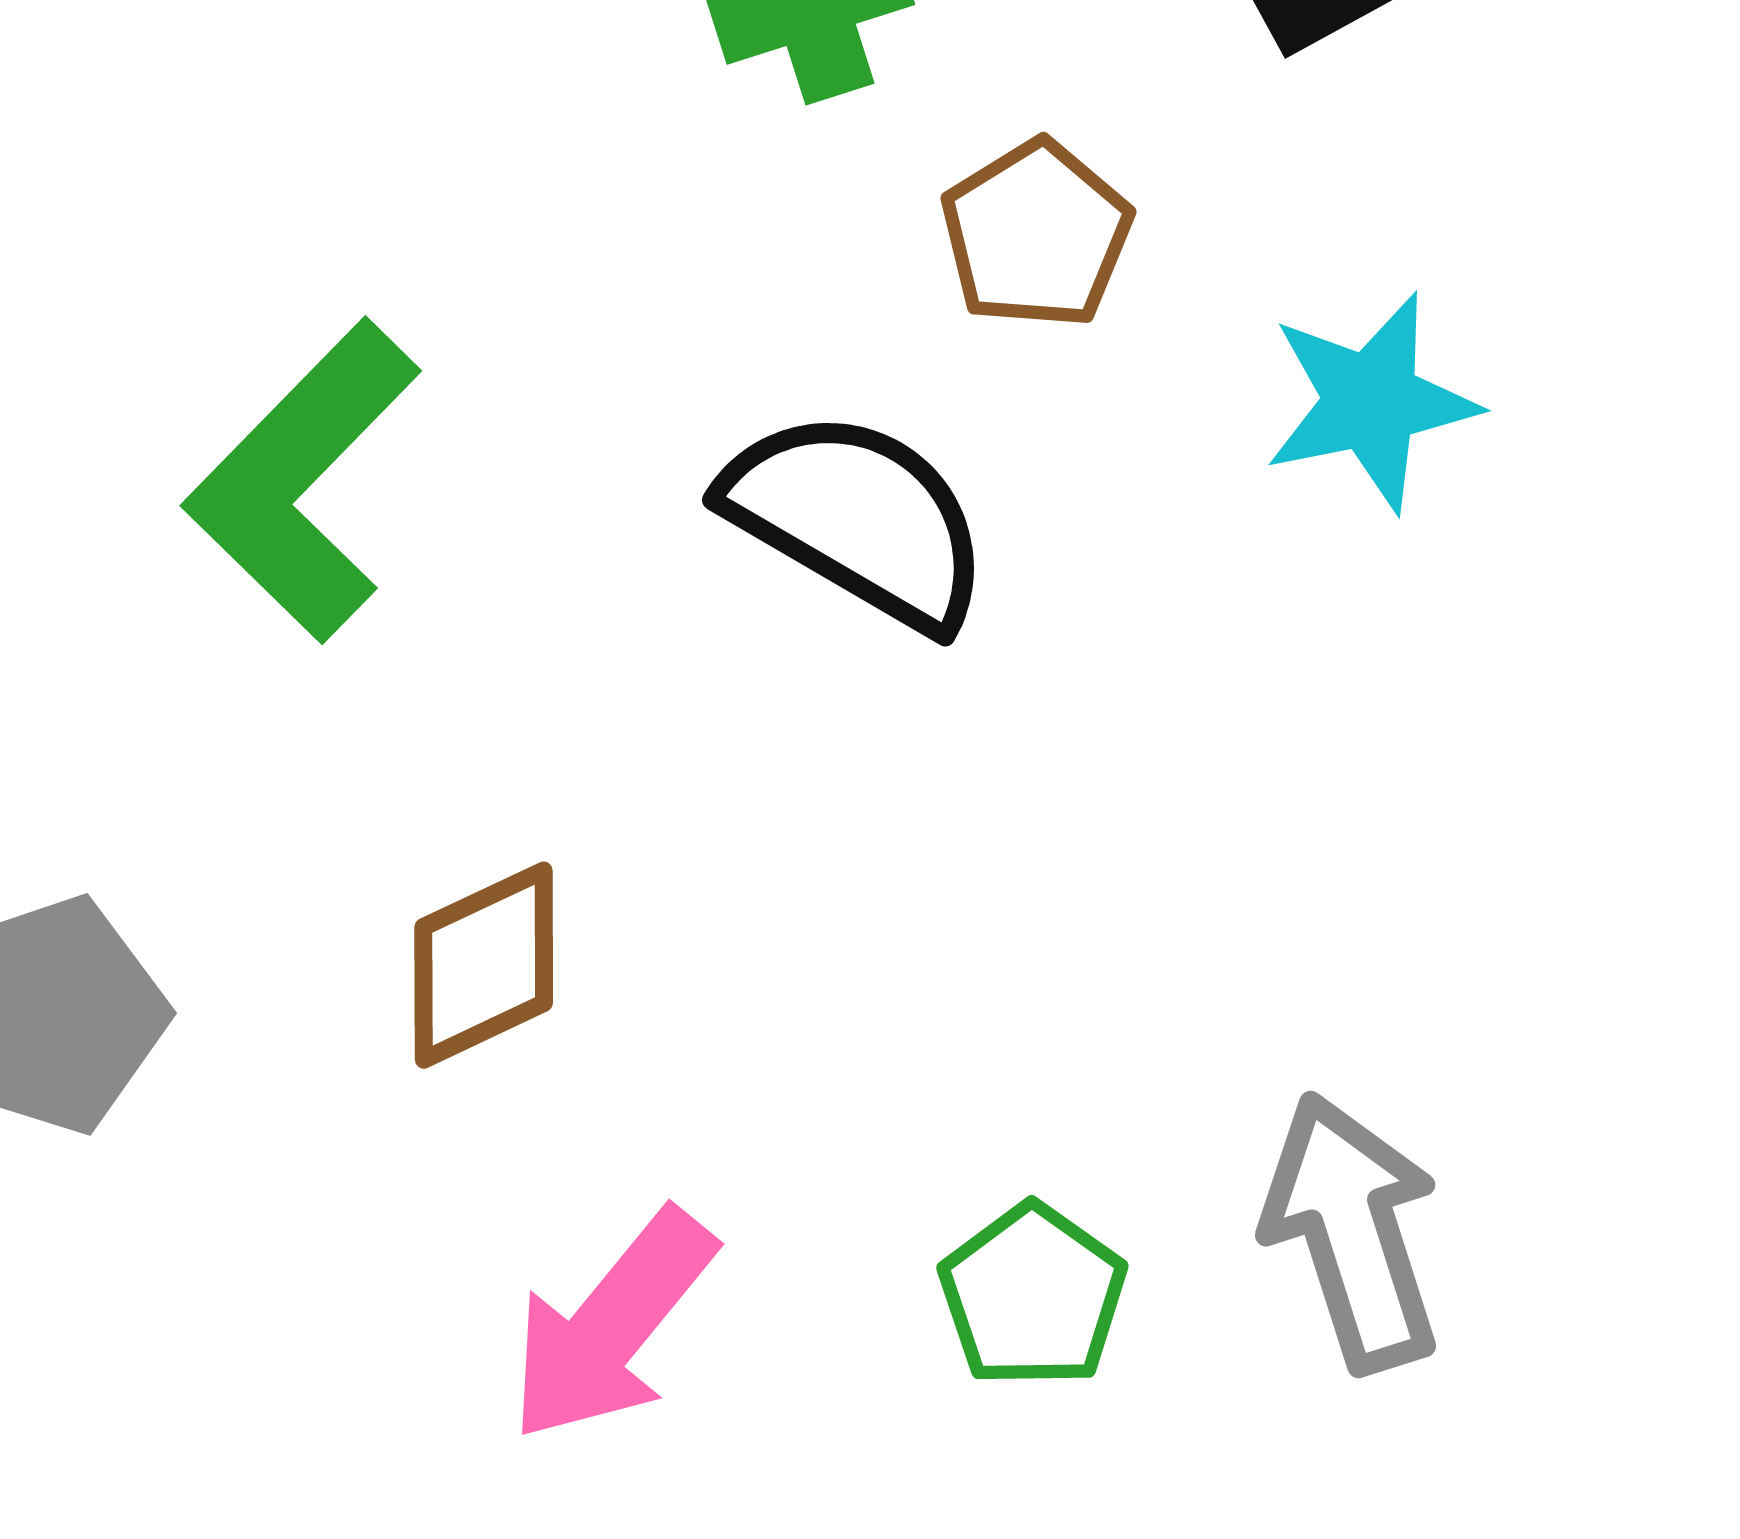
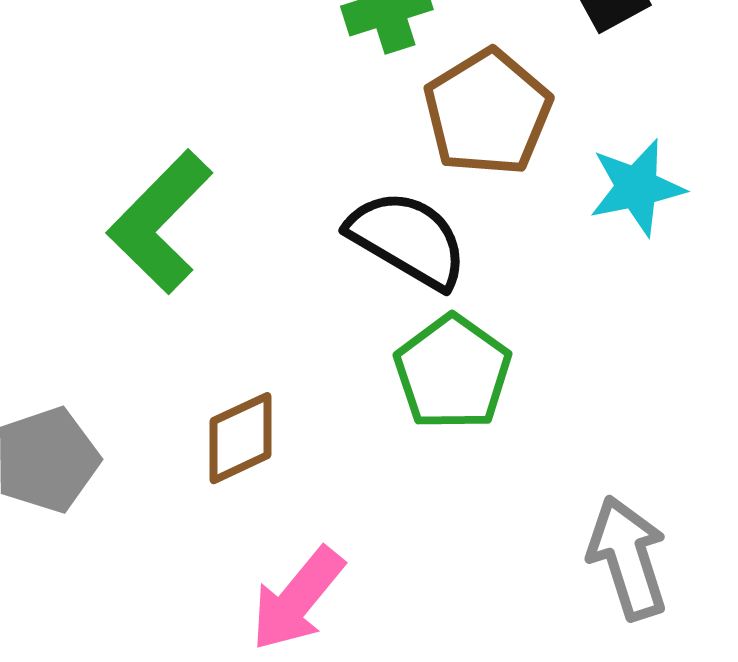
brown pentagon: (1036, 234) -> (488, 113), size x1.5
green pentagon: (1033, 1296) -> (453, 372), moved, size x1.4

